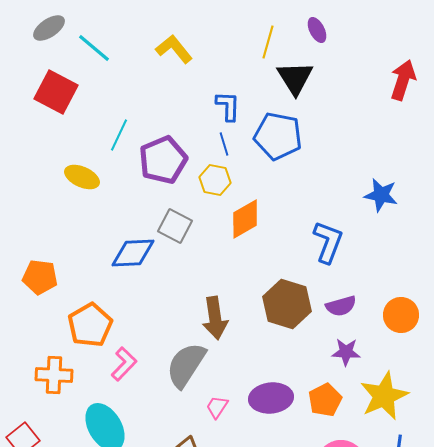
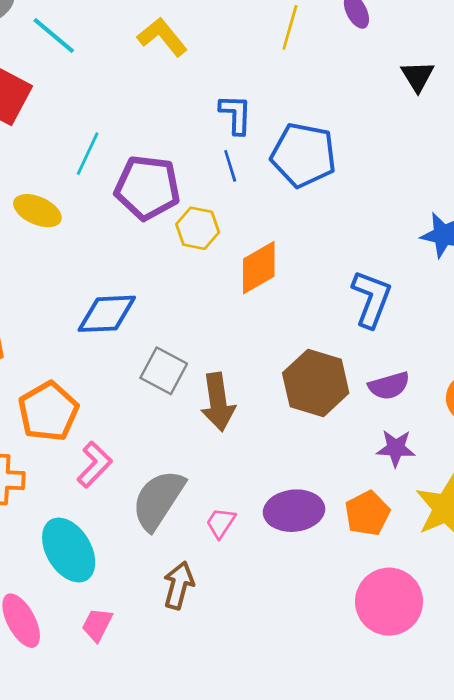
black triangle: (295, 78) -> (418, 76), moved, size x0.7
purple pentagon: (163, 160) -> (147, 188), turned 30
yellow hexagon: (215, 180) -> (198, 228), moved
gray square: (175, 226) -> (164, 371), moved
gray semicircle: (186, 365) -> (158, 500), moved

